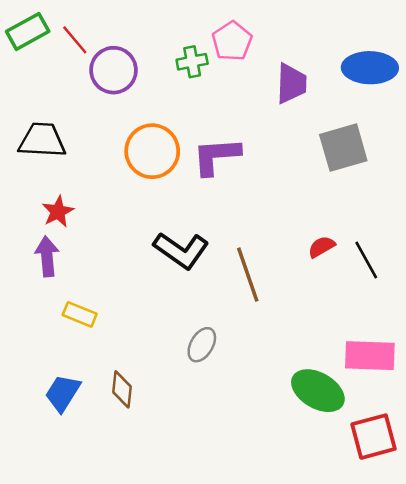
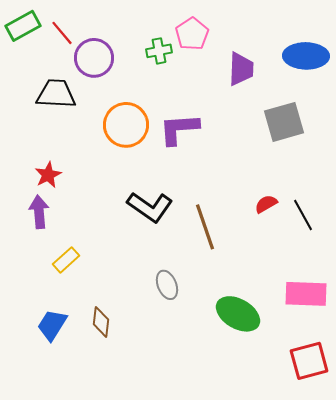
black trapezoid: (42, 140) -> (56, 94), moved
yellow rectangle: (80, 314) -> (66, 260), turned -64
gray ellipse: (202, 345) -> (167, 285), turned -52
green ellipse: (318, 391) -> (238, 314), moved

